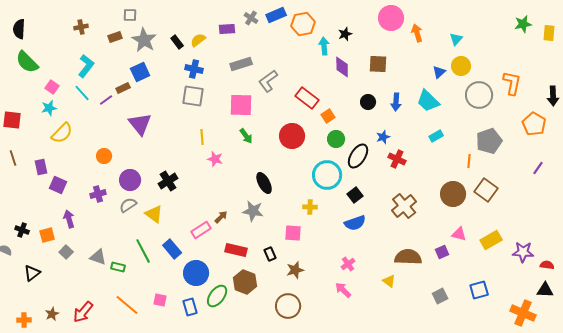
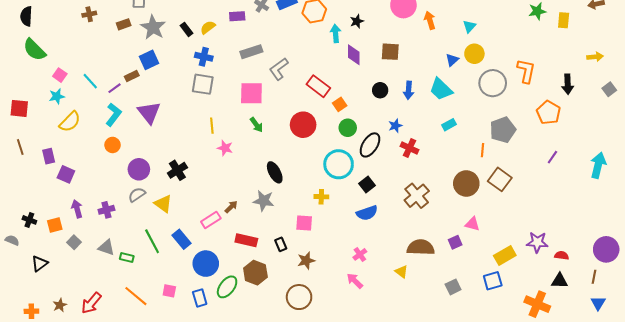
cyan L-shape: (86, 66) -> (114, 115), moved
purple cross: (98, 194) -> (106, 210), moved
yellow rectangle: (491, 240) -> (505, 255), moved

